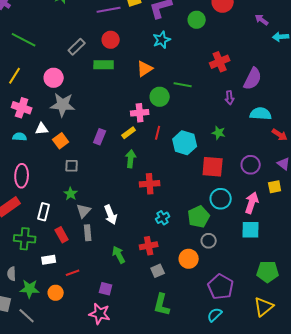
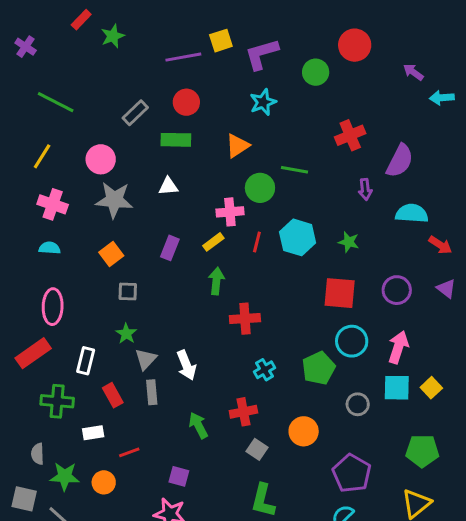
white triangle: (42, 129) -> (168, 186), moved
cyan hexagon: (185, 143) -> (298, 237), moved
yellow square: (275, 187) -> (431, 388), moved, turned -32
gray circle: (209, 241) -> (358, 404), moved
gray square: (158, 271) -> (257, 449), turned -32

